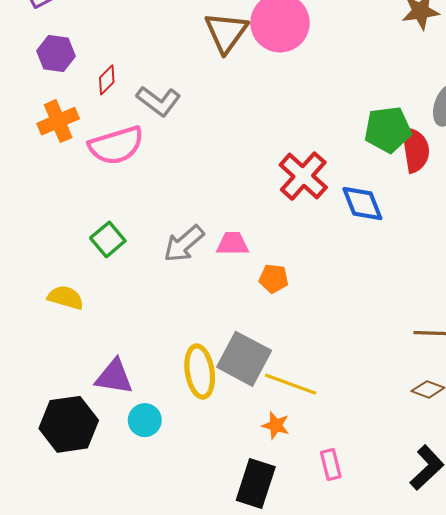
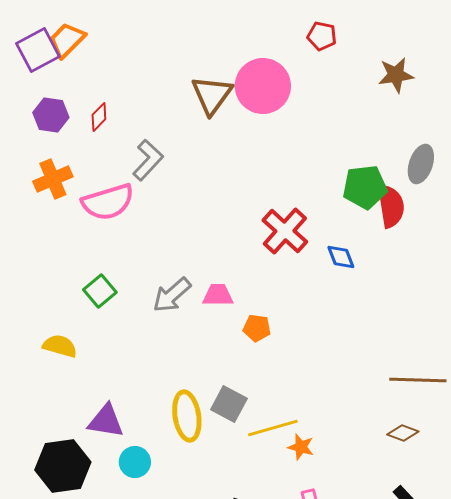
red diamond: (107, 80) -> (99, 117), moved
gray L-shape: (158, 101) -> (148, 160), turned -84
blue diamond: (362, 204) -> (341, 257), size x0.7
gray square: (244, 359) -> (229, 404), size x0.7
yellow line: (291, 384) -> (273, 428), turned -36
orange star: (276, 425) -> (301, 447), moved

